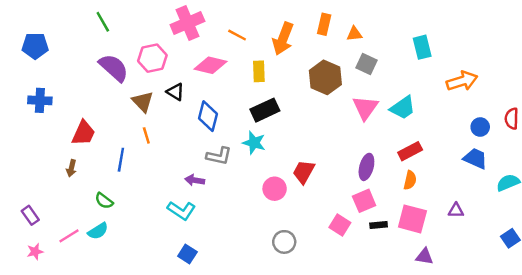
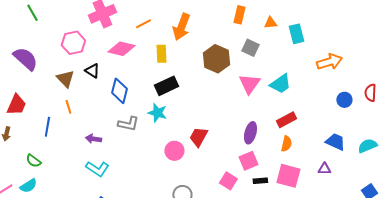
orange rectangle: (324, 24) -> (239, 15), moved
orange triangle: (354, 34) -> (270, 23), moved
orange line: (237, 35) -> (143, 24), turned -56
purple semicircle: (114, 68) -> (25, 59), moved
blue trapezoid: (475, 158) -> (335, 142), moved
purple arrow: (195, 180) -> (93, 139), moved

